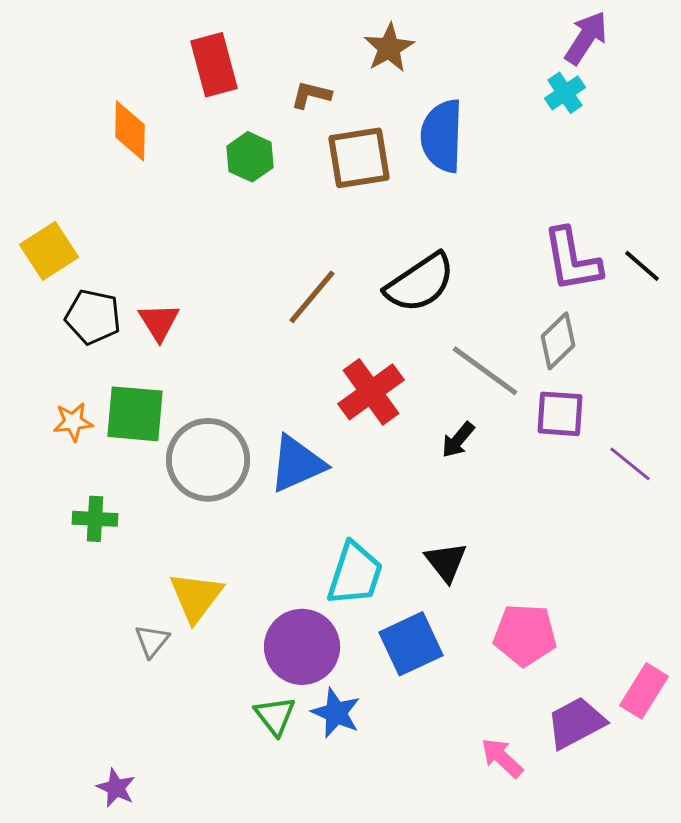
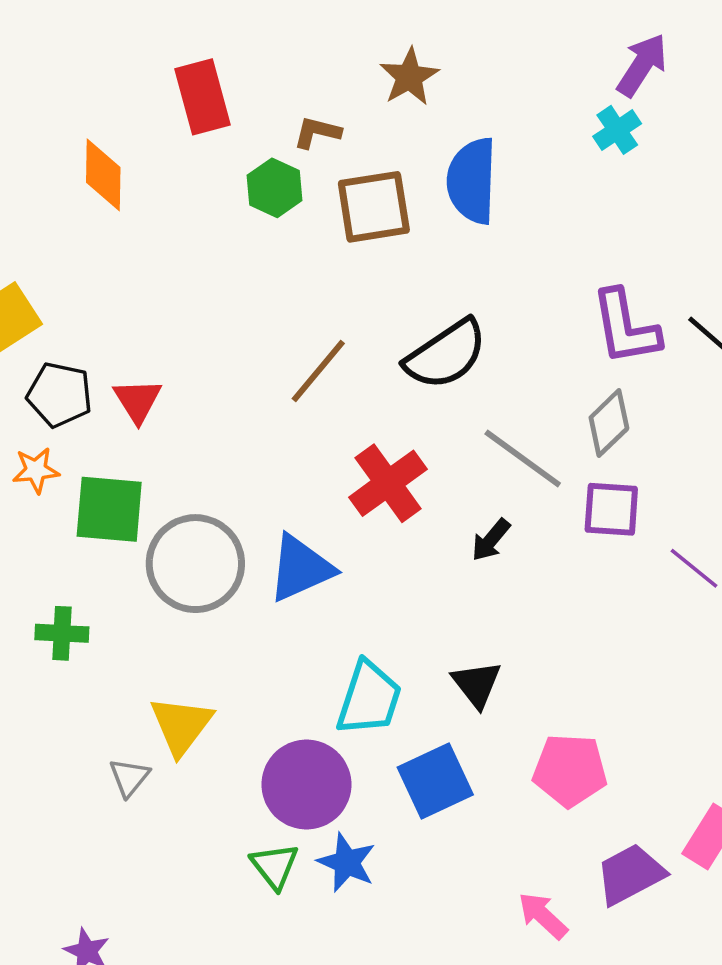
green hexagon: (250, 157) -> (275, 188), moved
orange star: (73, 422) -> (36, 470), moved

